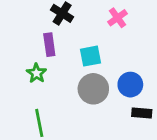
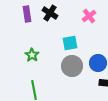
purple rectangle: (49, 45) -> (27, 14), moved

